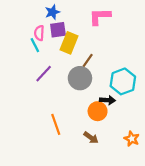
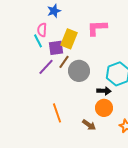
pink L-shape: (100, 17) -> (97, 28), moved
purple square: (58, 30) -> (56, 48), moved
brown line: (88, 61) -> (64, 62), moved
orange circle: (98, 111) -> (104, 108), moved

